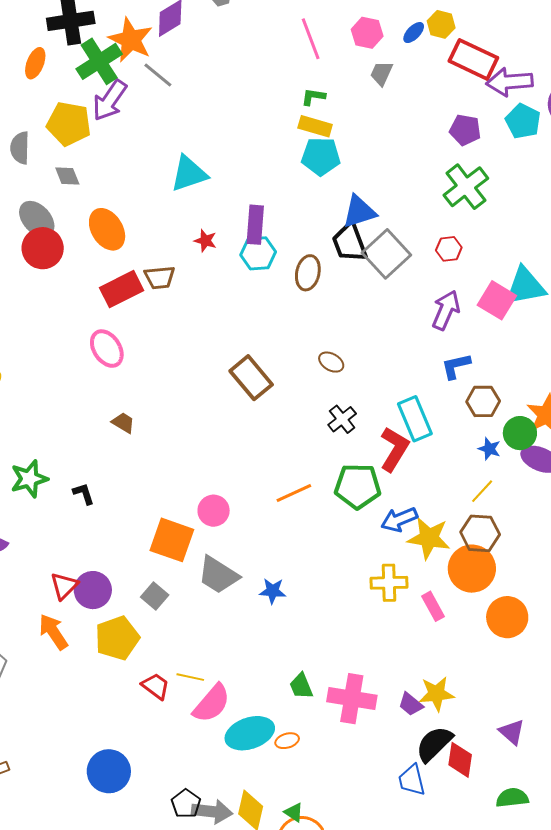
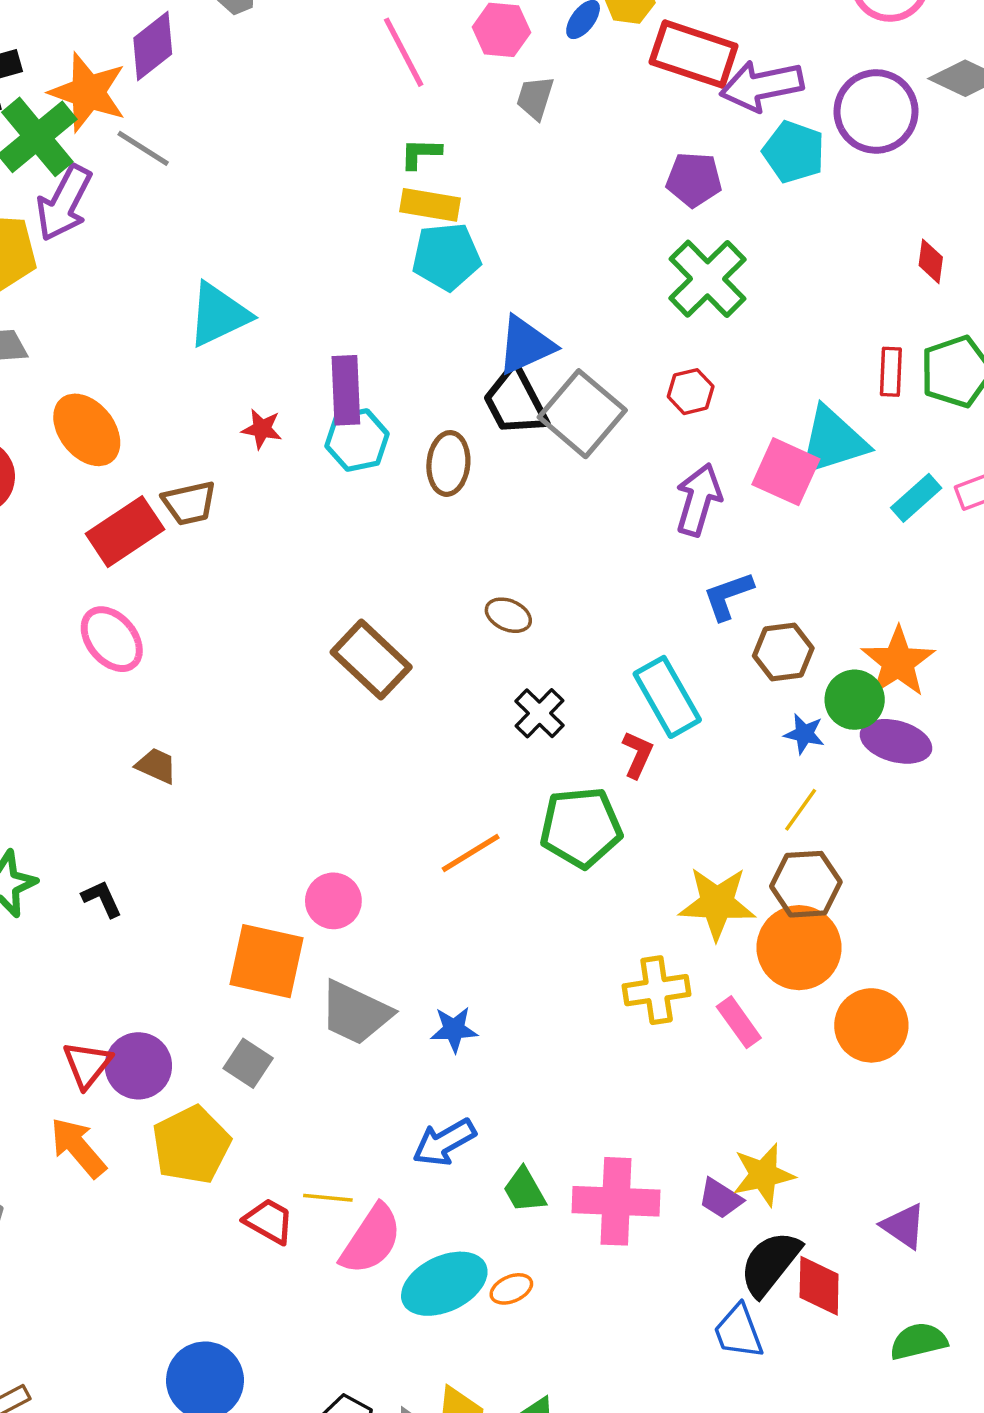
red L-shape: (394, 449) -> (638, 755), size x0.6
blue arrow: (399, 520) -> (444, 1142), moved

